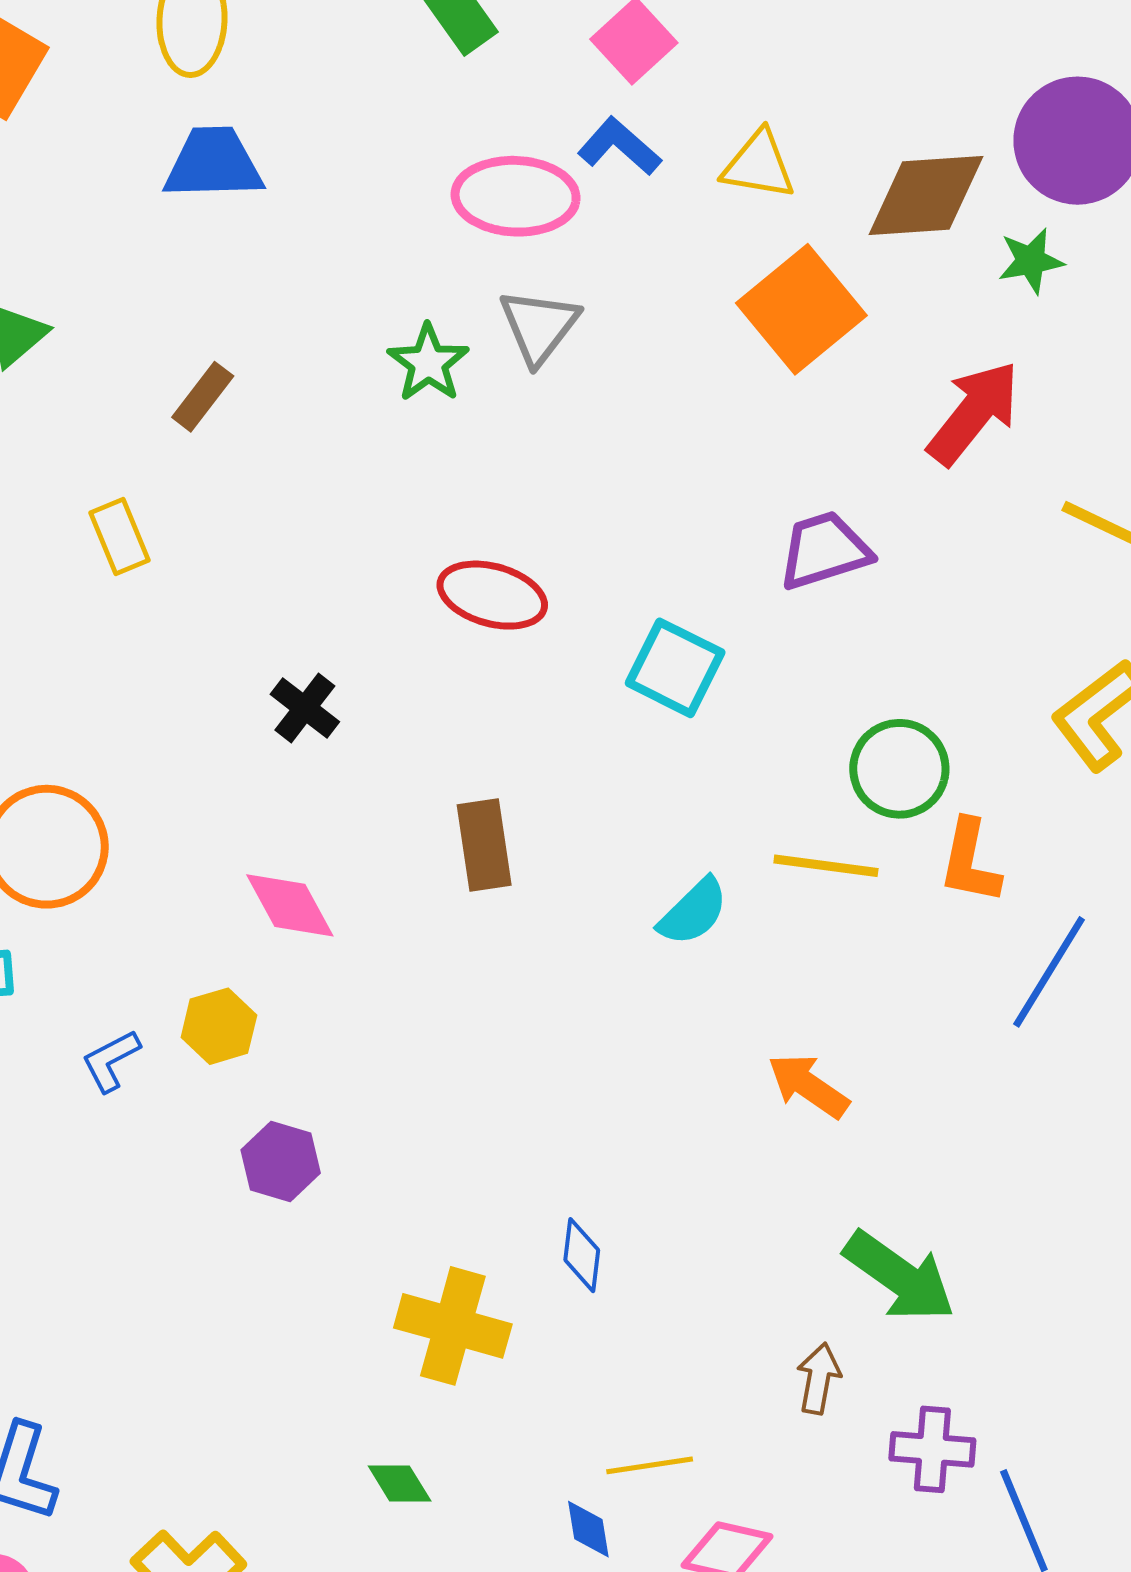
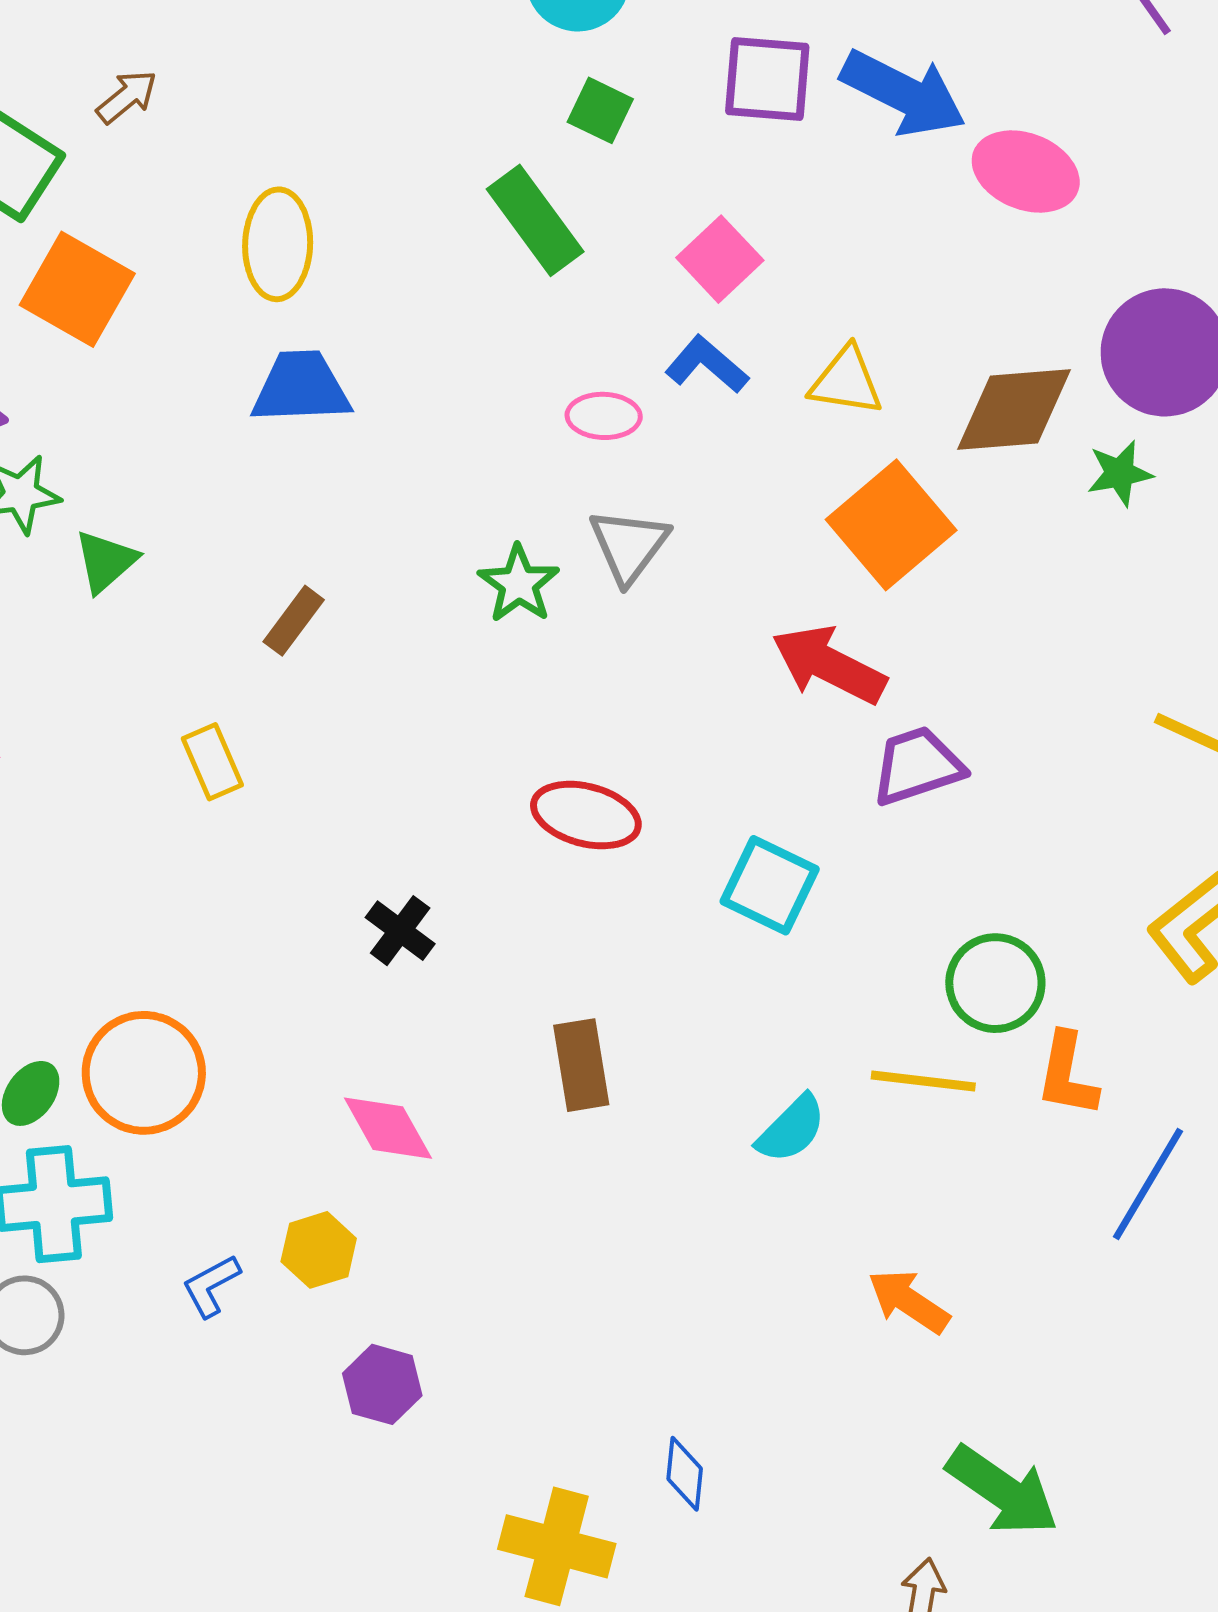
pink ellipse: (516, 196) -> (604, 416), size x0.6
red arrow: (974, 413) -> (829, 665), moved, turned -101

